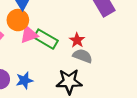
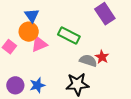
green rectangle: (46, 39) -> (69, 36), moved
red star: (77, 40) -> (102, 57), moved

